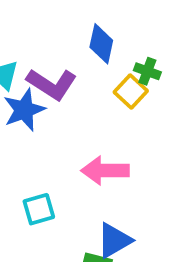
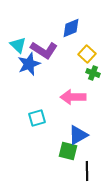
blue diamond: (101, 44) -> (71, 28), turned 55
green cross: (147, 71) -> (93, 73), moved

